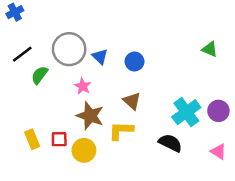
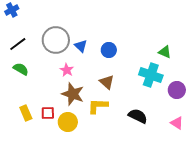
green triangle: (210, 49) -> (165, 52), moved
green semicircle: (39, 75) -> (21, 69), moved, turned 84
cyan cross: (186, 112) -> (151, 75), moved, turned -35

